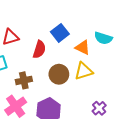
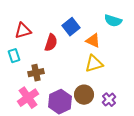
cyan semicircle: (103, 38) -> (113, 21), moved
brown circle: (59, 74) -> (84, 95), moved

